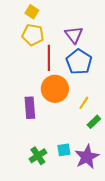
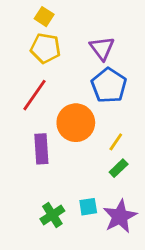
red line: (49, 58) -> (34, 95), moved, turned 35
green rectangle: (94, 122) -> (119, 168), moved

